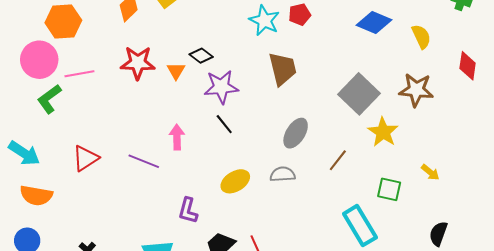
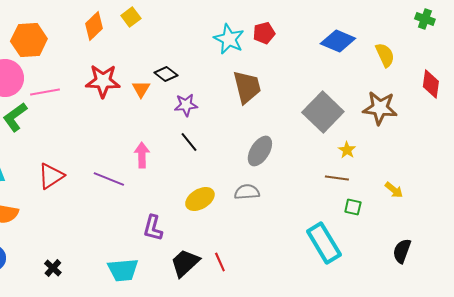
purple star: (221, 87) -> (186, 105), size x0.7
yellow star: (383, 132) -> (347, 150), size x0.6
brown line: (338, 160) -> (337, 178), moved, turned 60
green square: (389, 189) -> (353, 207), size x0.7

